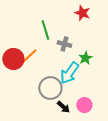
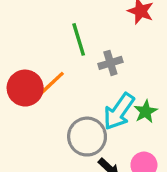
gray cross: (64, 44) -> (110, 63), turned -32
green star: (85, 58) -> (146, 111), moved

